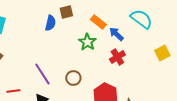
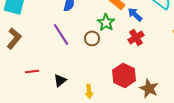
purple line: (42, 74) -> (61, 34), moved
brown circle: (73, 78) -> (92, 38), moved

